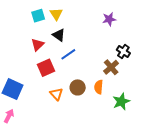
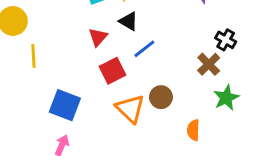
orange semicircle: (99, 87) -> (193, 130), moved
orange triangle: (56, 94) -> (130, 109), size x1.5
green star: (121, 101) -> (226, 98), moved

